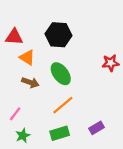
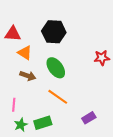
orange line: (63, 105) -> (58, 97), turned 75
pink line: (15, 114) -> (14, 105), turned -32
green rectangle: (60, 133) -> (43, 123), moved

